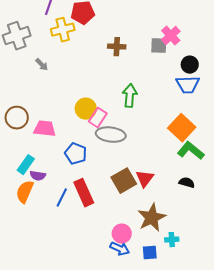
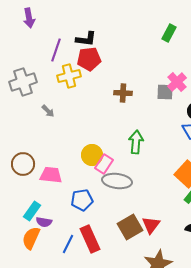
blue pentagon: (76, 154) -> (82, 200), turned -30

